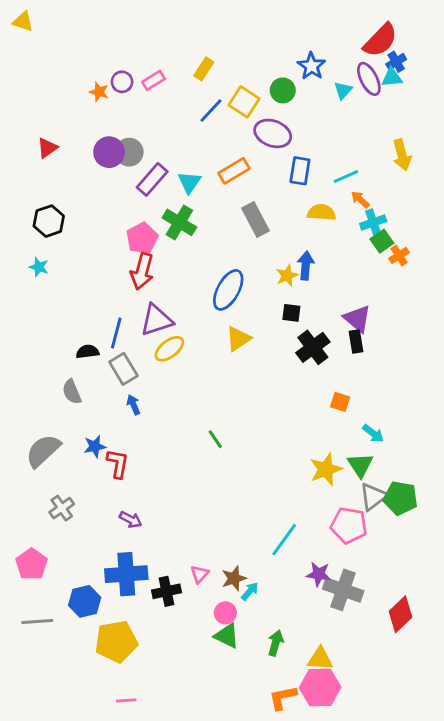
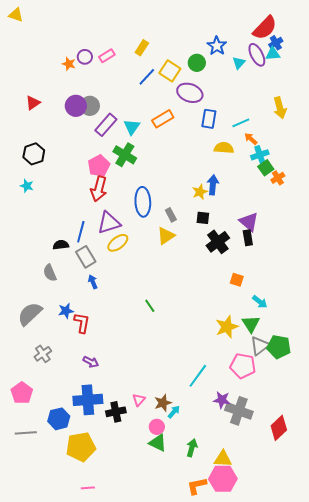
gray rectangle: (255, 220) -> (171, 215), moved, size x0.6
blue ellipse: (228, 290) -> (143, 202), moved, turned -32

